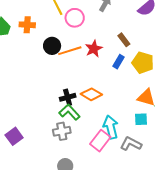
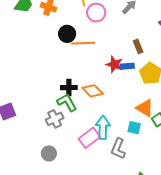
red star: (94, 49) -> (114, 64), moved, turned 30
blue rectangle: (119, 62) -> (127, 66), turned 40
gray cross: (62, 131) -> (55, 119), turned -30
gray L-shape: (131, 144) -> (118, 149), turned -110

